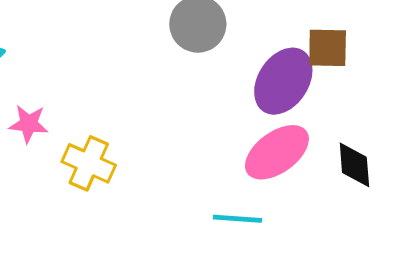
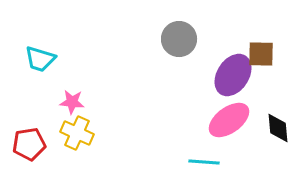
yellow cross: (89, 163) -> (77, 133), moved

